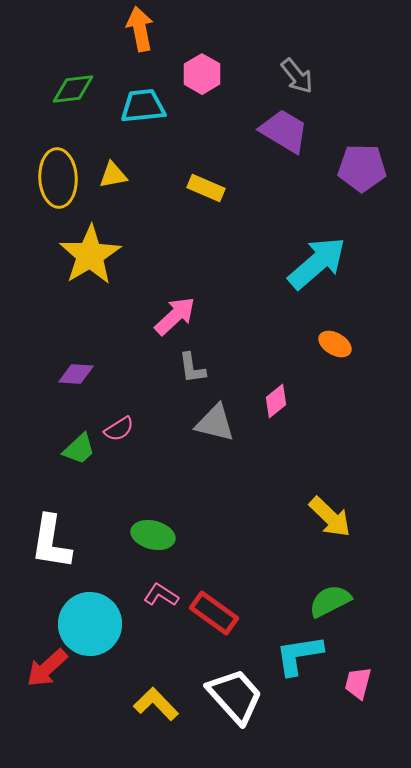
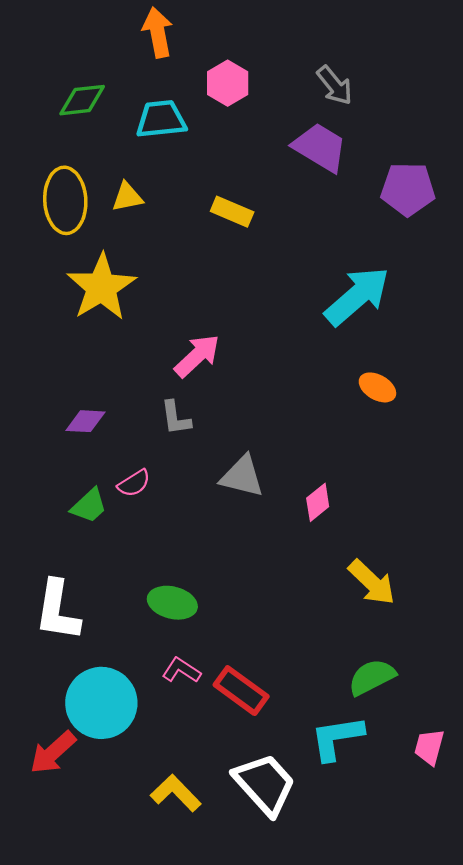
gray L-shape: (192, 368) -> (176, 418), moved
pink diamond: (276, 401) -> (318, 502), moved
pink trapezoid: (358, 683) -> (429, 747), moved

